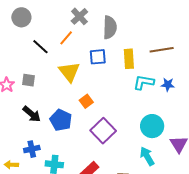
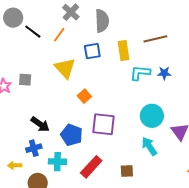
black line: (40, 47) -> (33, 32), moved
black arrow: (32, 114) -> (40, 124), moved
blue pentagon: (61, 120) -> (72, 135), moved
purple square: (103, 131) -> (104, 124), turned -35

